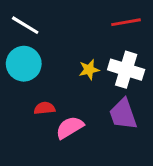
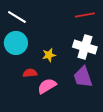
yellow star: (89, 70) -> (49, 55), moved

